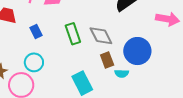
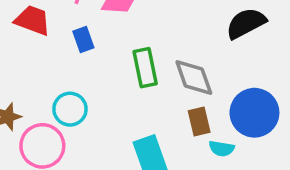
blue rectangle: (36, 31) -> (83, 39), moved

